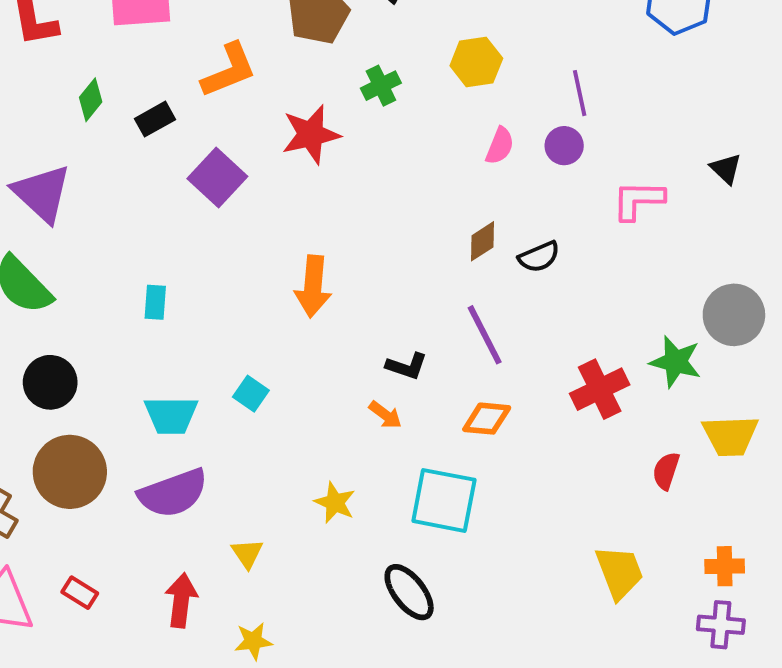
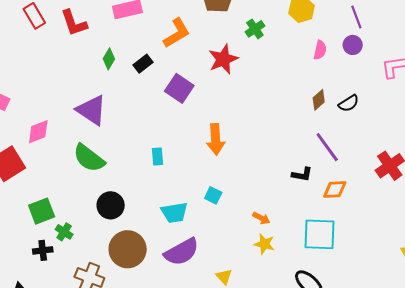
orange arrow: (313, 286) -> (216, 139), moved
black L-shape: (407, 366) -> (302, 174), moved
orange arrow: (385, 415) -> (261, 218), moved

